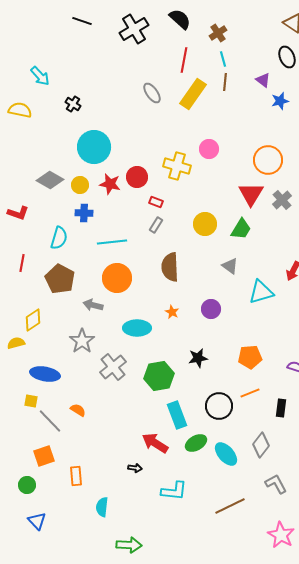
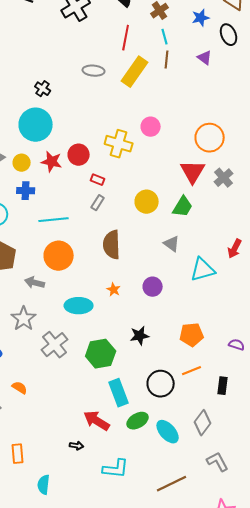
gray ellipse: (152, 93) -> (94, 71), turned -50
blue star: (280, 101) -> (201, 18), moved
black cross: (73, 104) -> (43, 89), moved

